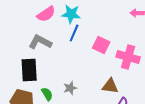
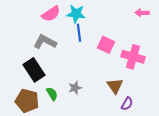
blue line: (74, 33) -> (79, 33), turned -30
black rectangle: (29, 70) -> (34, 70), turned -30
brown triangle: (110, 86) -> (115, 86), turned 48

